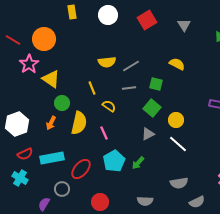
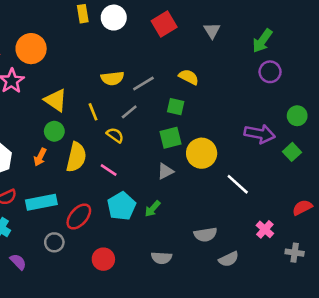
yellow rectangle: (72, 12) -> (83, 14), moved
yellow semicircle: (177, 64) -> (189, 77), moved
yellow triangle: (51, 79) -> (56, 100), moved
gray line: (129, 88) -> (129, 112), moved, turned -32
green square: (152, 108) -> (171, 138), turned 36
yellow circle: (176, 120) -> (202, 153), size x1.5
pink line: (104, 133) -> (109, 170), turned -32
white line: (178, 144) -> (238, 184), moved
purple semicircle: (44, 204) -> (18, 262), moved, turned 104

